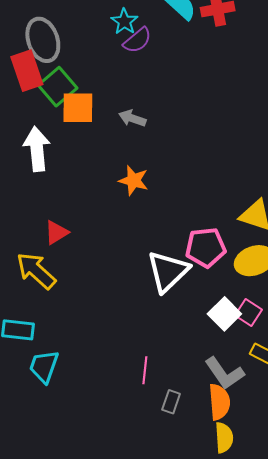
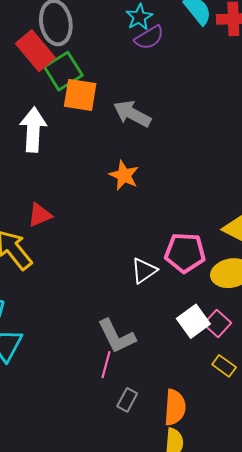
red rectangle: (27, 71) -> (35, 51), turned -30
gray arrow: (132, 118) -> (132, 114), size x1.4
white triangle: (168, 271) -> (144, 271), size x0.6
gray L-shape: (224, 373) -> (117, 336), moved

